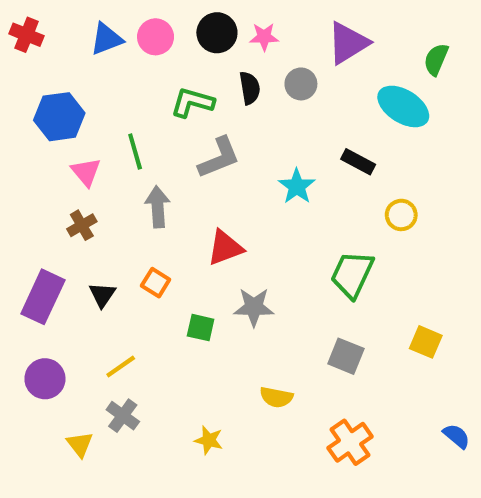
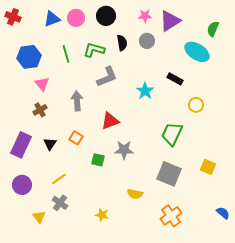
pink star: (264, 37) -> (145, 16), moved
green line: (135, 152) -> (66, 54), moved
gray square: (346, 356) -> (169, 174), size x1.4

